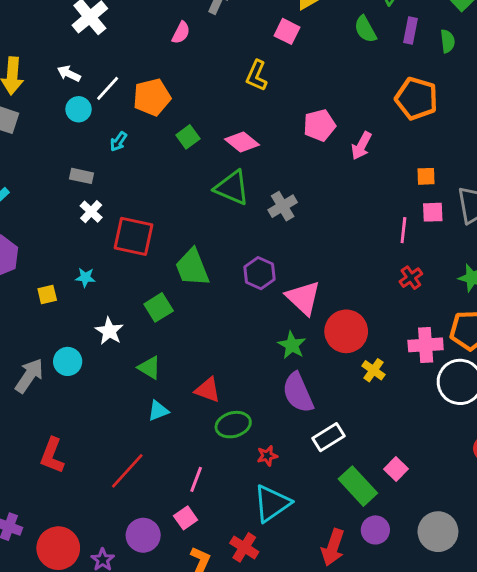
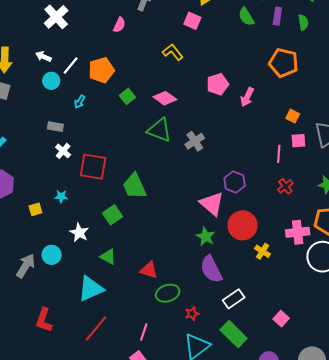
yellow L-shape: (257, 76) -> (173, 52), turned 120
orange square: (426, 176) -> (293, 116), turned 32
purple hexagon: (259, 273) -> (235, 182), moved
cyan triangle: (158, 411) -> (91, 289), moved, size x1.8
green rectangle: (358, 486) -> (234, 334), moved

